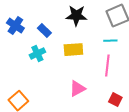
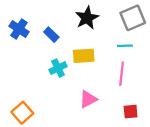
black star: (76, 16) -> (87, 18), turned -30
cyan cross: (37, 54) -> (58, 68), moved
red square: (115, 100) -> (131, 112), turned -32

